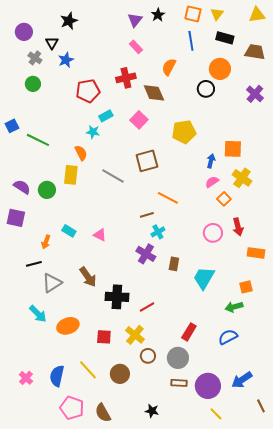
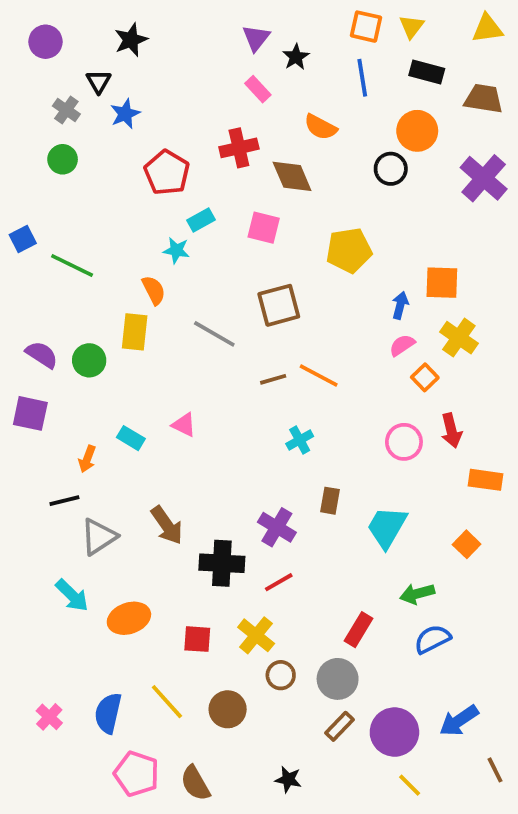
black star: (158, 15) -> (296, 57), moved
purple circle: (24, 32) -> (46, 42), moved
orange semicircle: (169, 67) -> (321, 127), turned -90
red pentagon: (88, 91) -> (167, 173), turned -30
purple cross: (255, 94) -> (484, 178), size x1.4
pink square: (139, 120) -> (264, 228), turned -30
brown line: (147, 215) -> (273, 379), moved
pink triangle: (100, 235) -> (184, 425), moved
purple cross: (146, 254) -> (277, 527), moved
orange square: (246, 287) -> (467, 544), turned -32
green arrow: (234, 307) -> (417, 594), moved
brown rectangle: (179, 383) -> (339, 726), turned -49

